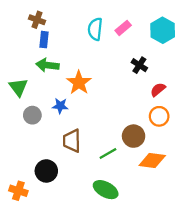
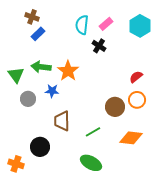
blue rectangle: (44, 40) -> (38, 34), turned 40
green arrow: (47, 65) -> (41, 67), moved
black cross: (139, 65) -> (99, 46), moved
brown circle: (134, 136) -> (115, 107), moved

